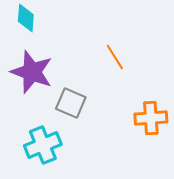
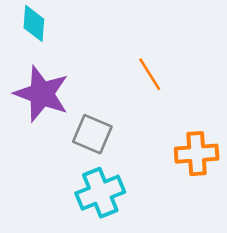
cyan cross: (43, 145) -> (100, 193), moved

